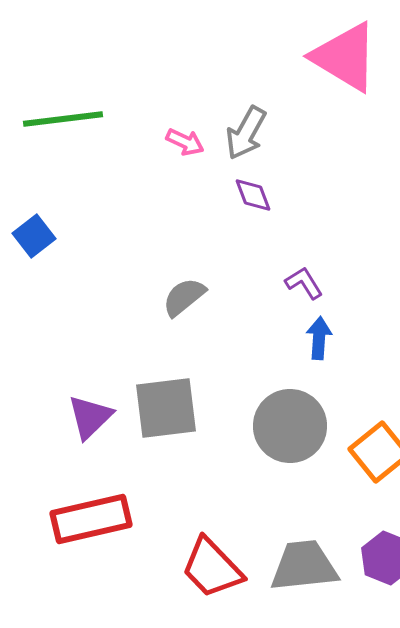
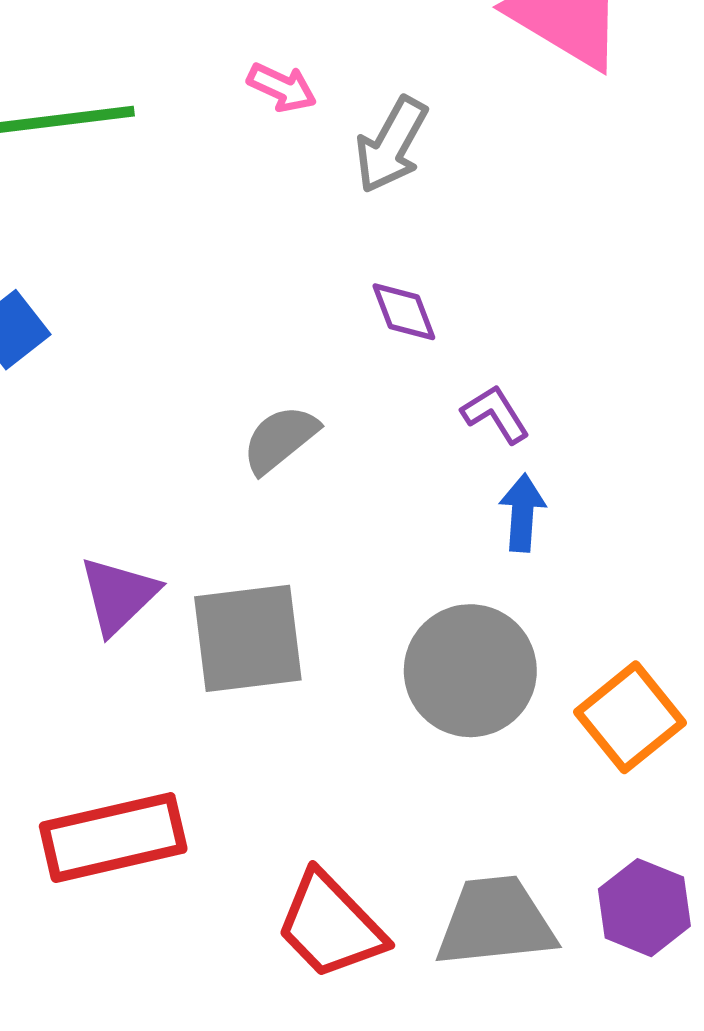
pink arrow: (185, 142) -> (282, 87), moved
purple diamond: (253, 195) -> (404, 312), moved
purple triangle: (90, 417) -> (119, 595), moved

